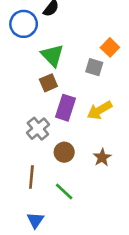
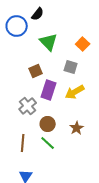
green triangle: (52, 55) -> (49, 42), moved
gray square: (94, 67) -> (71, 67), moved
green line: (64, 191) -> (48, 143), moved

